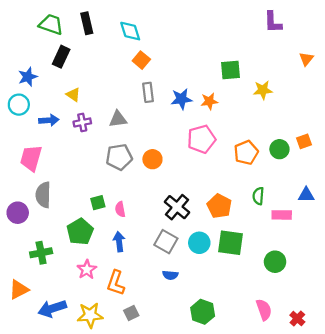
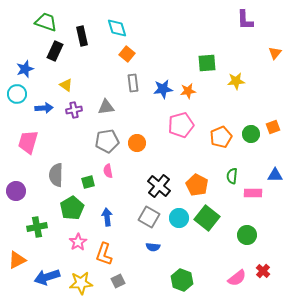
black rectangle: (87, 23) -> (82, 36), moved
gray semicircle: (43, 195) -> (56, 175), moved
pink semicircle: (120, 209) -> (108, 171), moved
green square: (230, 243) -> (207, 218), turned 30
pink semicircle: (264, 310) -> (237, 278), turned 72
red cross: (297, 319) -> (263, 271), moved

